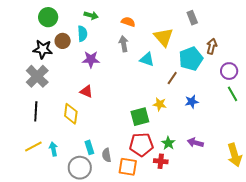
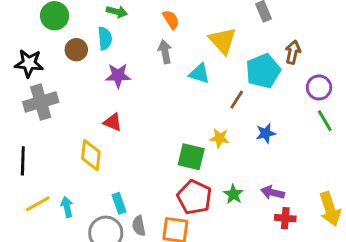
orange semicircle: (128, 22) -> (171, 20), turned 40
black star: (43, 49) -> (29, 63), moved
gray cross: (37, 76) -> (41, 102), turned 30
black line: (36, 111) -> (23, 161), moved
green square: (140, 117) -> (191, 157), turned 30
red pentagon: (141, 145) -> (194, 197), turned 30
gray semicircle: (107, 155) -> (139, 226), moved
red cross: (161, 161) -> (285, 218), moved

